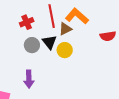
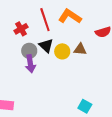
brown triangle: (65, 29) -> (80, 49), moved, turned 40
purple arrow: (29, 79) -> (30, 64), moved

